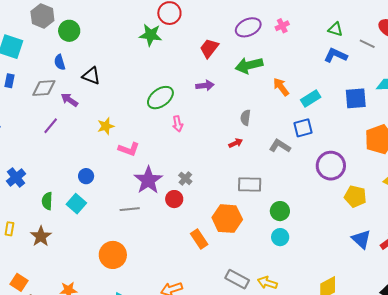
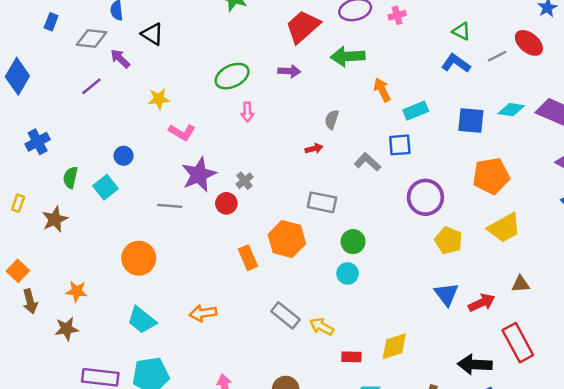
gray line: (367, 44) -> (497, 56), turned -63
red trapezoid: (209, 48) -> (303, 27), size x1.4

